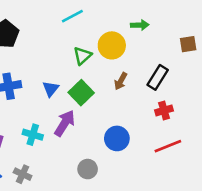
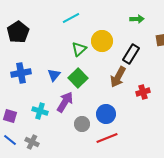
green arrow: (140, 25) -> (137, 19), moved
black rectangle: (158, 77) -> (131, 54), moved
brown arrow: (121, 81) -> (118, 77), moved, size x1.5
red line: (168, 146) -> (107, 138), moved
gray circle: (88, 169) -> (82, 124), moved

